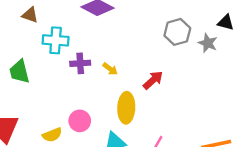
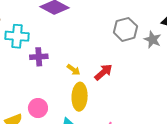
yellow arrow: (110, 69) -> (74, 70), moved

